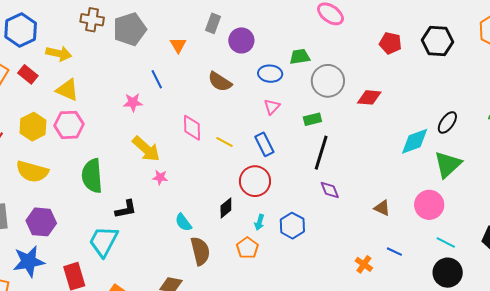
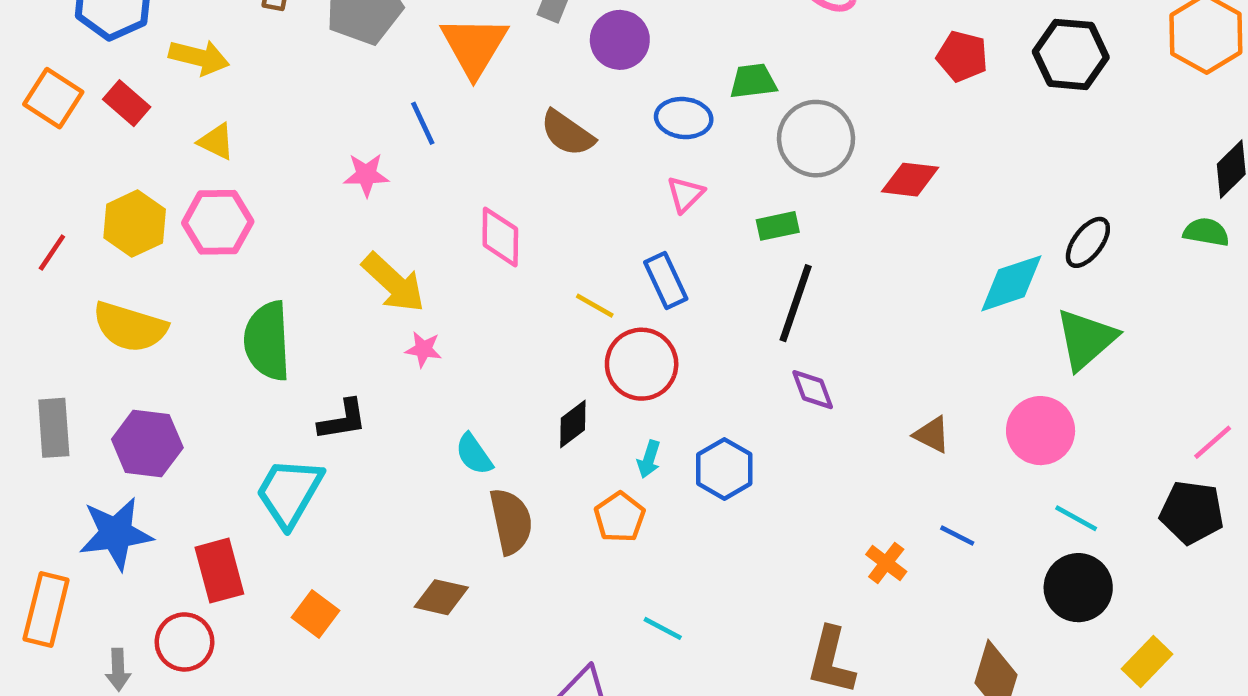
orange triangle: (178, 45) -> (474, 46), size x1.8
yellow triangle: (67, 90) -> (216, 141), size x0.7
yellow line: (224, 142) -> (595, 306), moved

